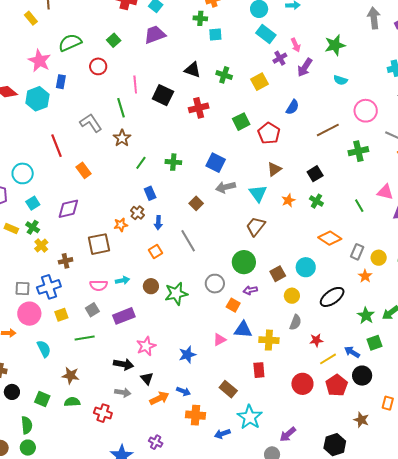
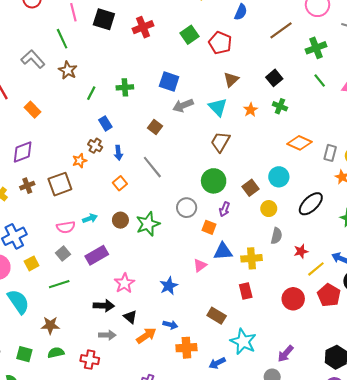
green line: (359, 206) -> (320, 80), moved
brown cross: (66, 261) -> (27, 186), moved
purple arrow: (250, 290) -> (225, 209), turned -48
cyan semicircle: (44, 349) -> (18, 302), size x1.4

